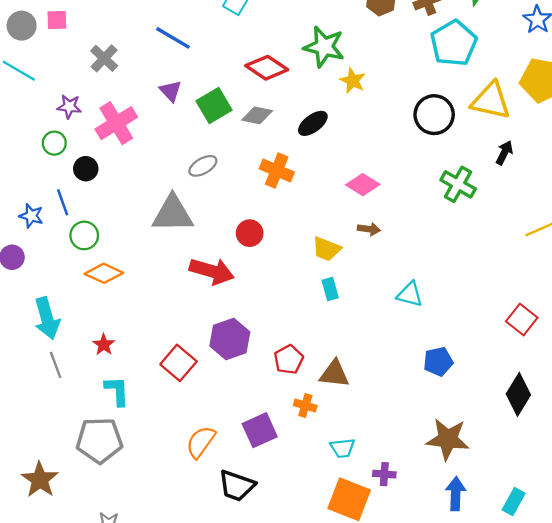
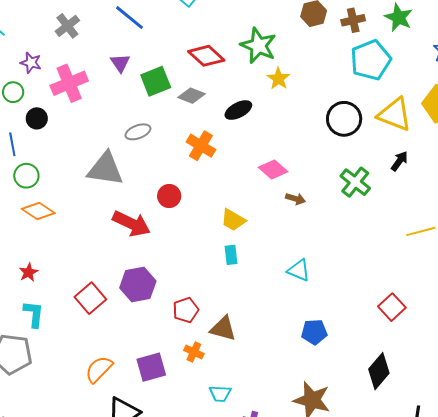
brown arrow: (369, 229) -> (295, 199), moved

